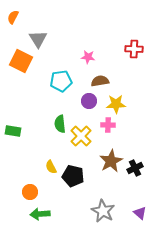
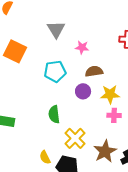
gray triangle: (38, 39) -> (56, 29), moved
pink cross: (108, 125) -> (114, 115), moved
yellow cross: (81, 136) -> (75, 138), moved

